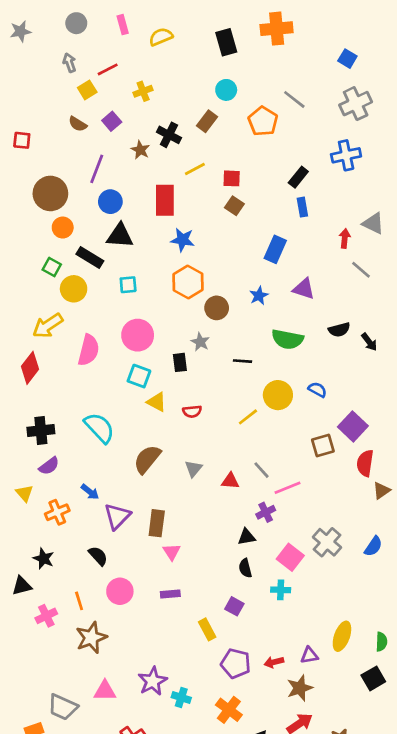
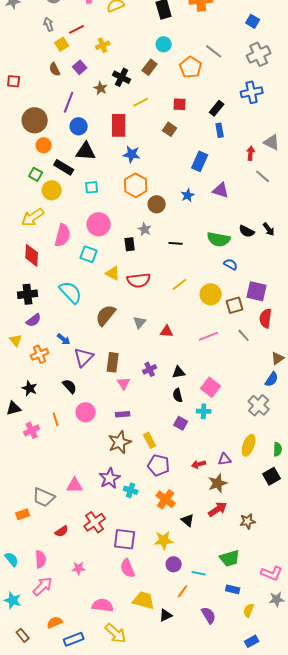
brown semicircle: (78, 124) -> (55, 69), turned 32
red square: (232, 178) -> (180, 104), moved
black semicircle: (339, 330) -> (247, 231), moved, turned 42
green semicircle: (287, 339) -> (219, 239), moved
red diamond: (30, 368) -> (32, 255), moved, turned -35
cyan square: (139, 376) -> (89, 254), moved
yellow circle: (278, 395) -> (211, 294), moved
red semicircle: (192, 411) -> (139, 280), size x1.6
purple square: (353, 426) -> (257, 291), turned -30
gray line: (262, 470) -> (244, 335), moved
brown triangle: (381, 490) -> (278, 358), moved
purple cross: (266, 512) -> (150, 369), moved
gray cross: (327, 542) -> (259, 405), moved
purple square: (234, 606) -> (181, 423), moved
brown star: (91, 638) -> (120, 442), moved
purple pentagon: (236, 663) -> (159, 465), moved

